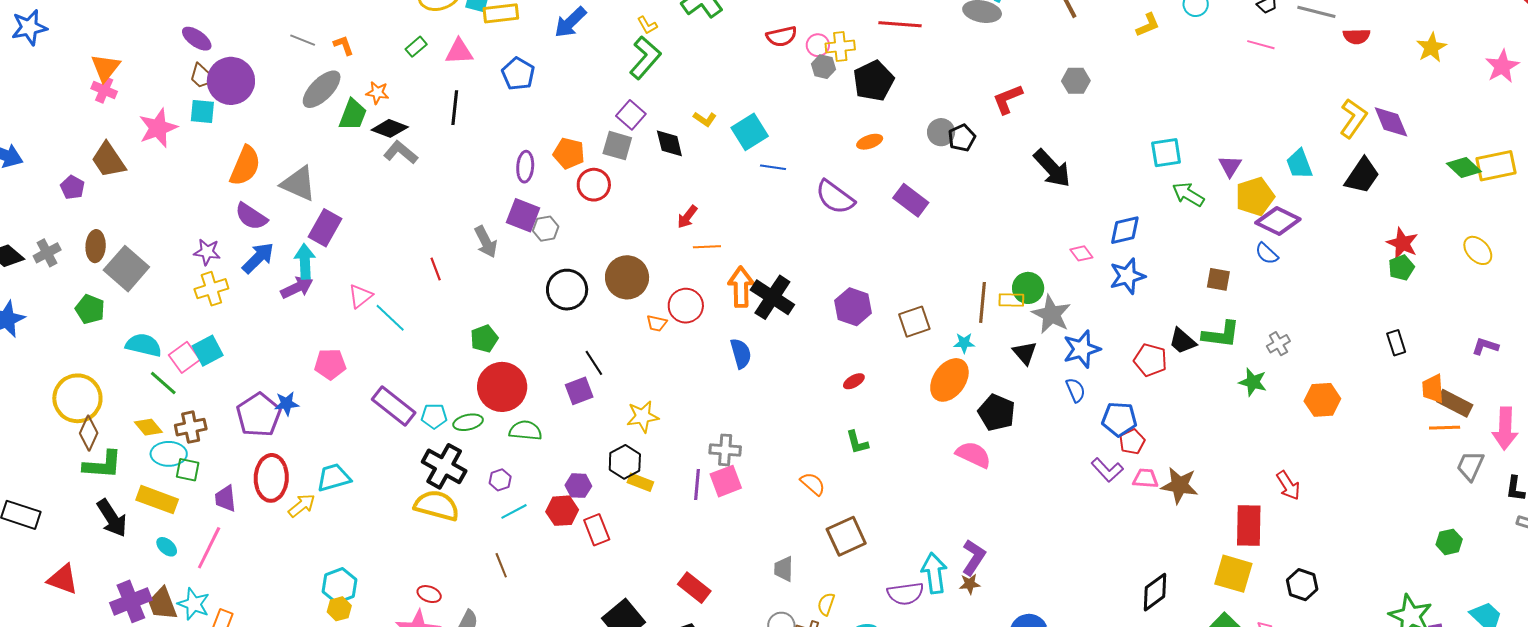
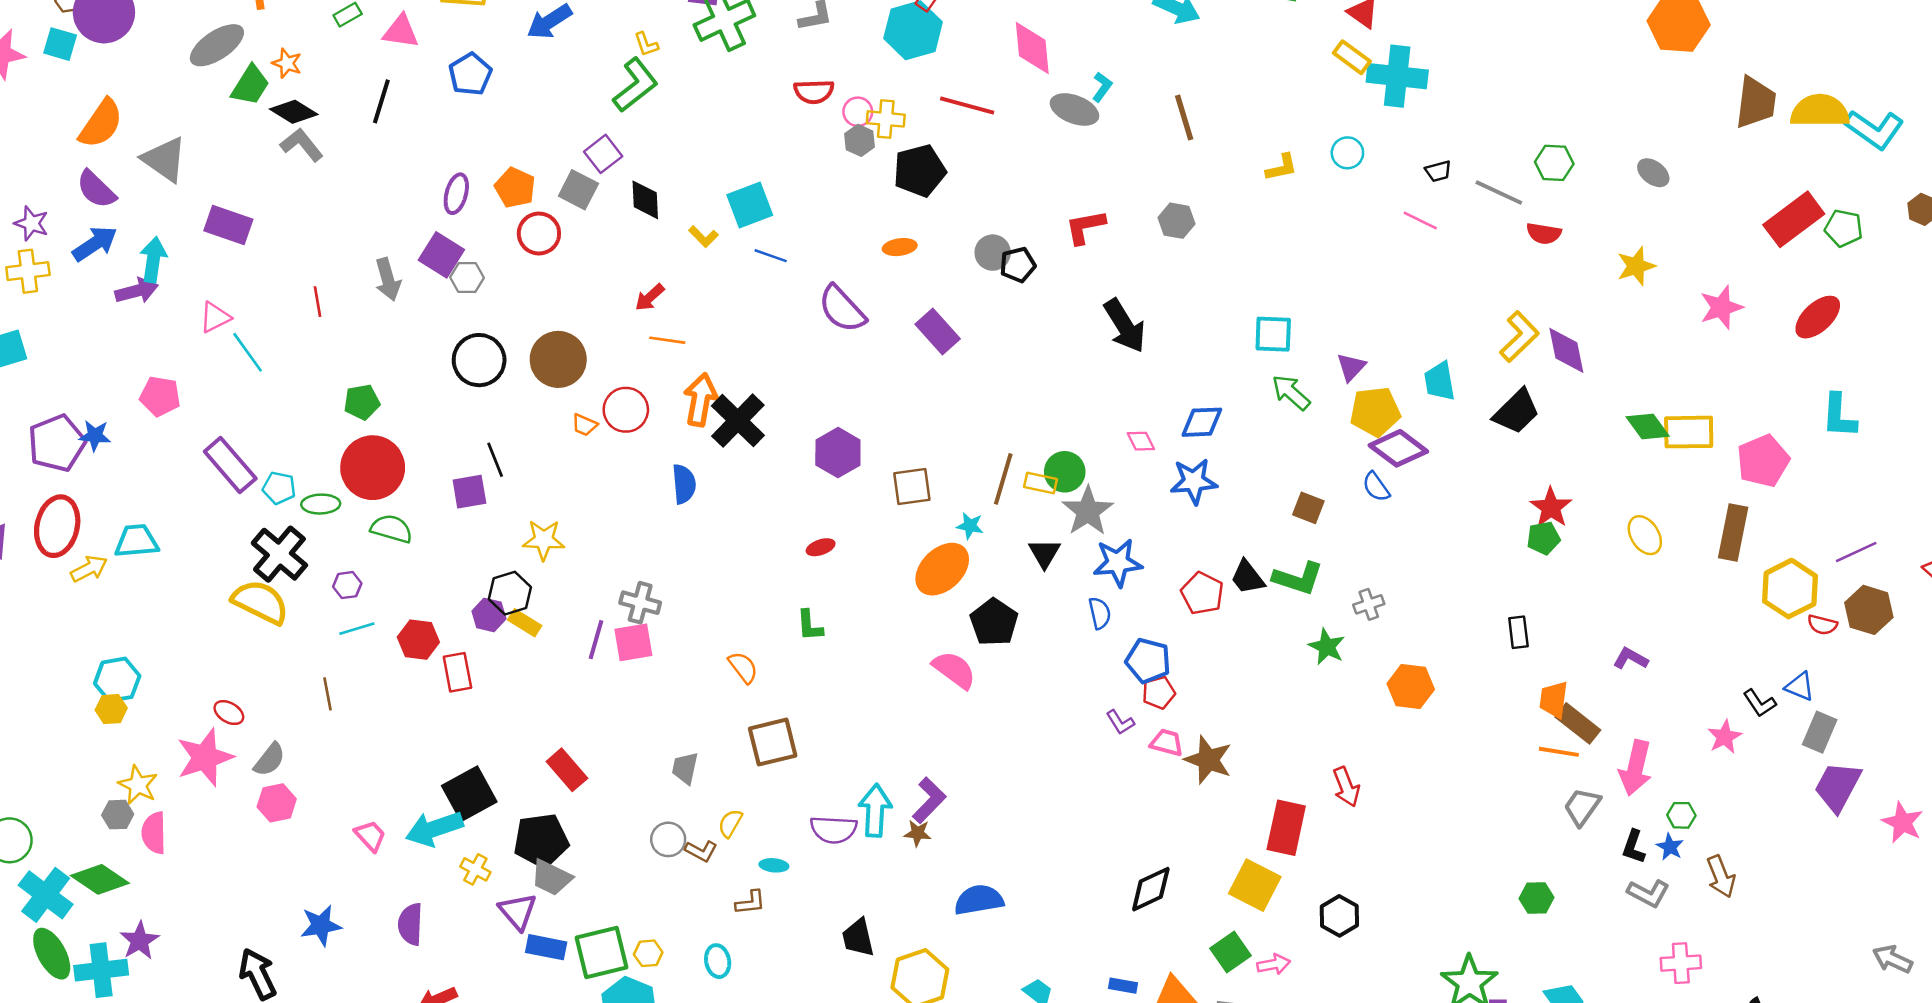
yellow L-shape: (705, 119) -> (703, 237), moved
purple rectangle: (325, 228) -> (228, 225), moved, turned 69
purple L-shape: (1107, 470) -> (1120, 722), size x0.7
purple hexagon: (578, 486) -> (489, 615), moved

